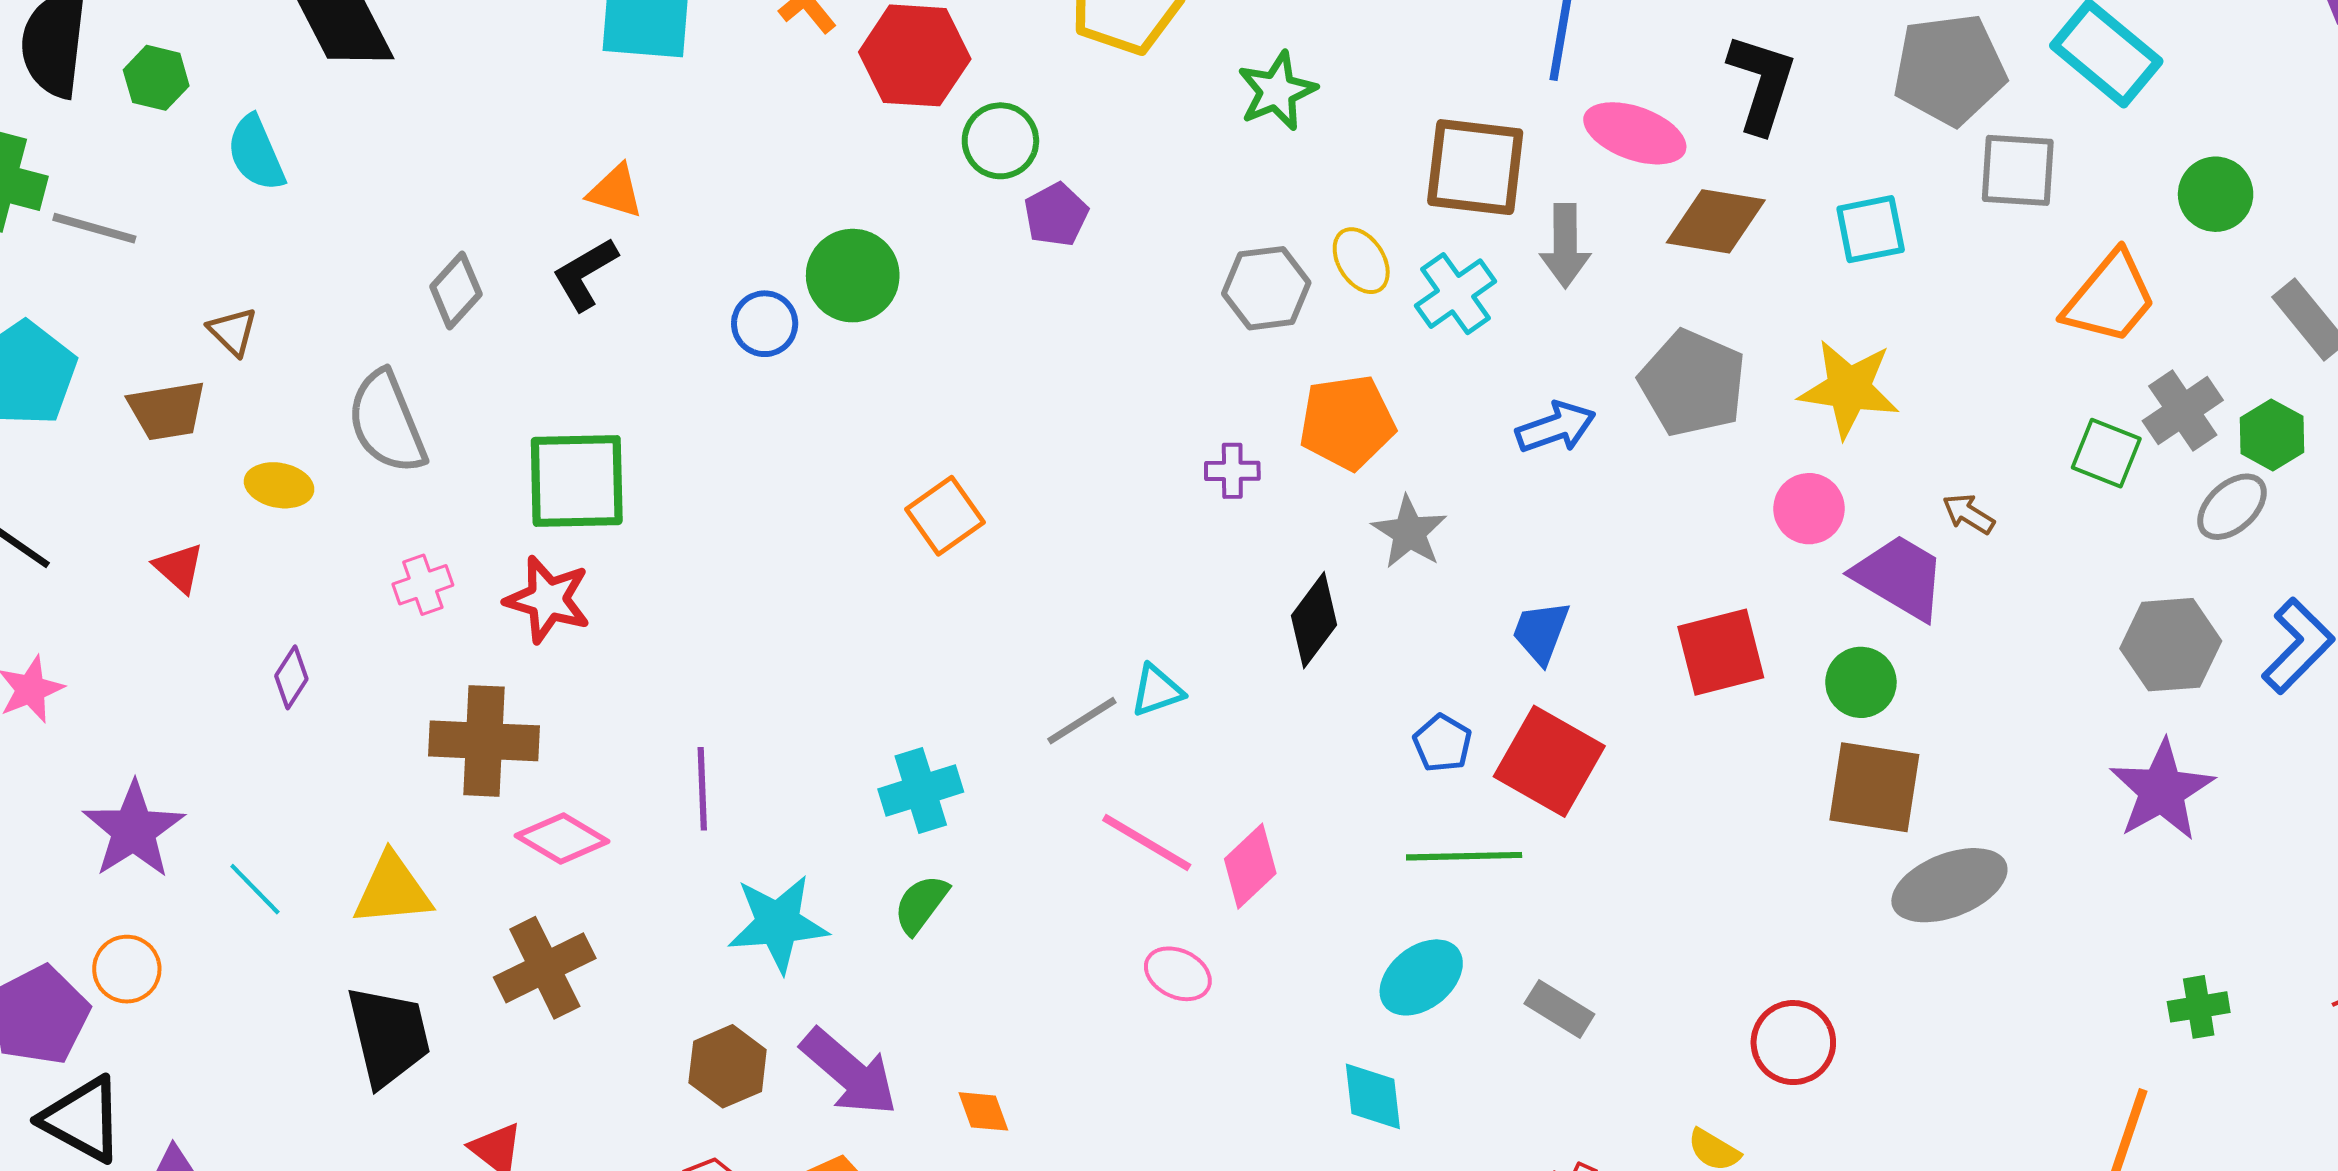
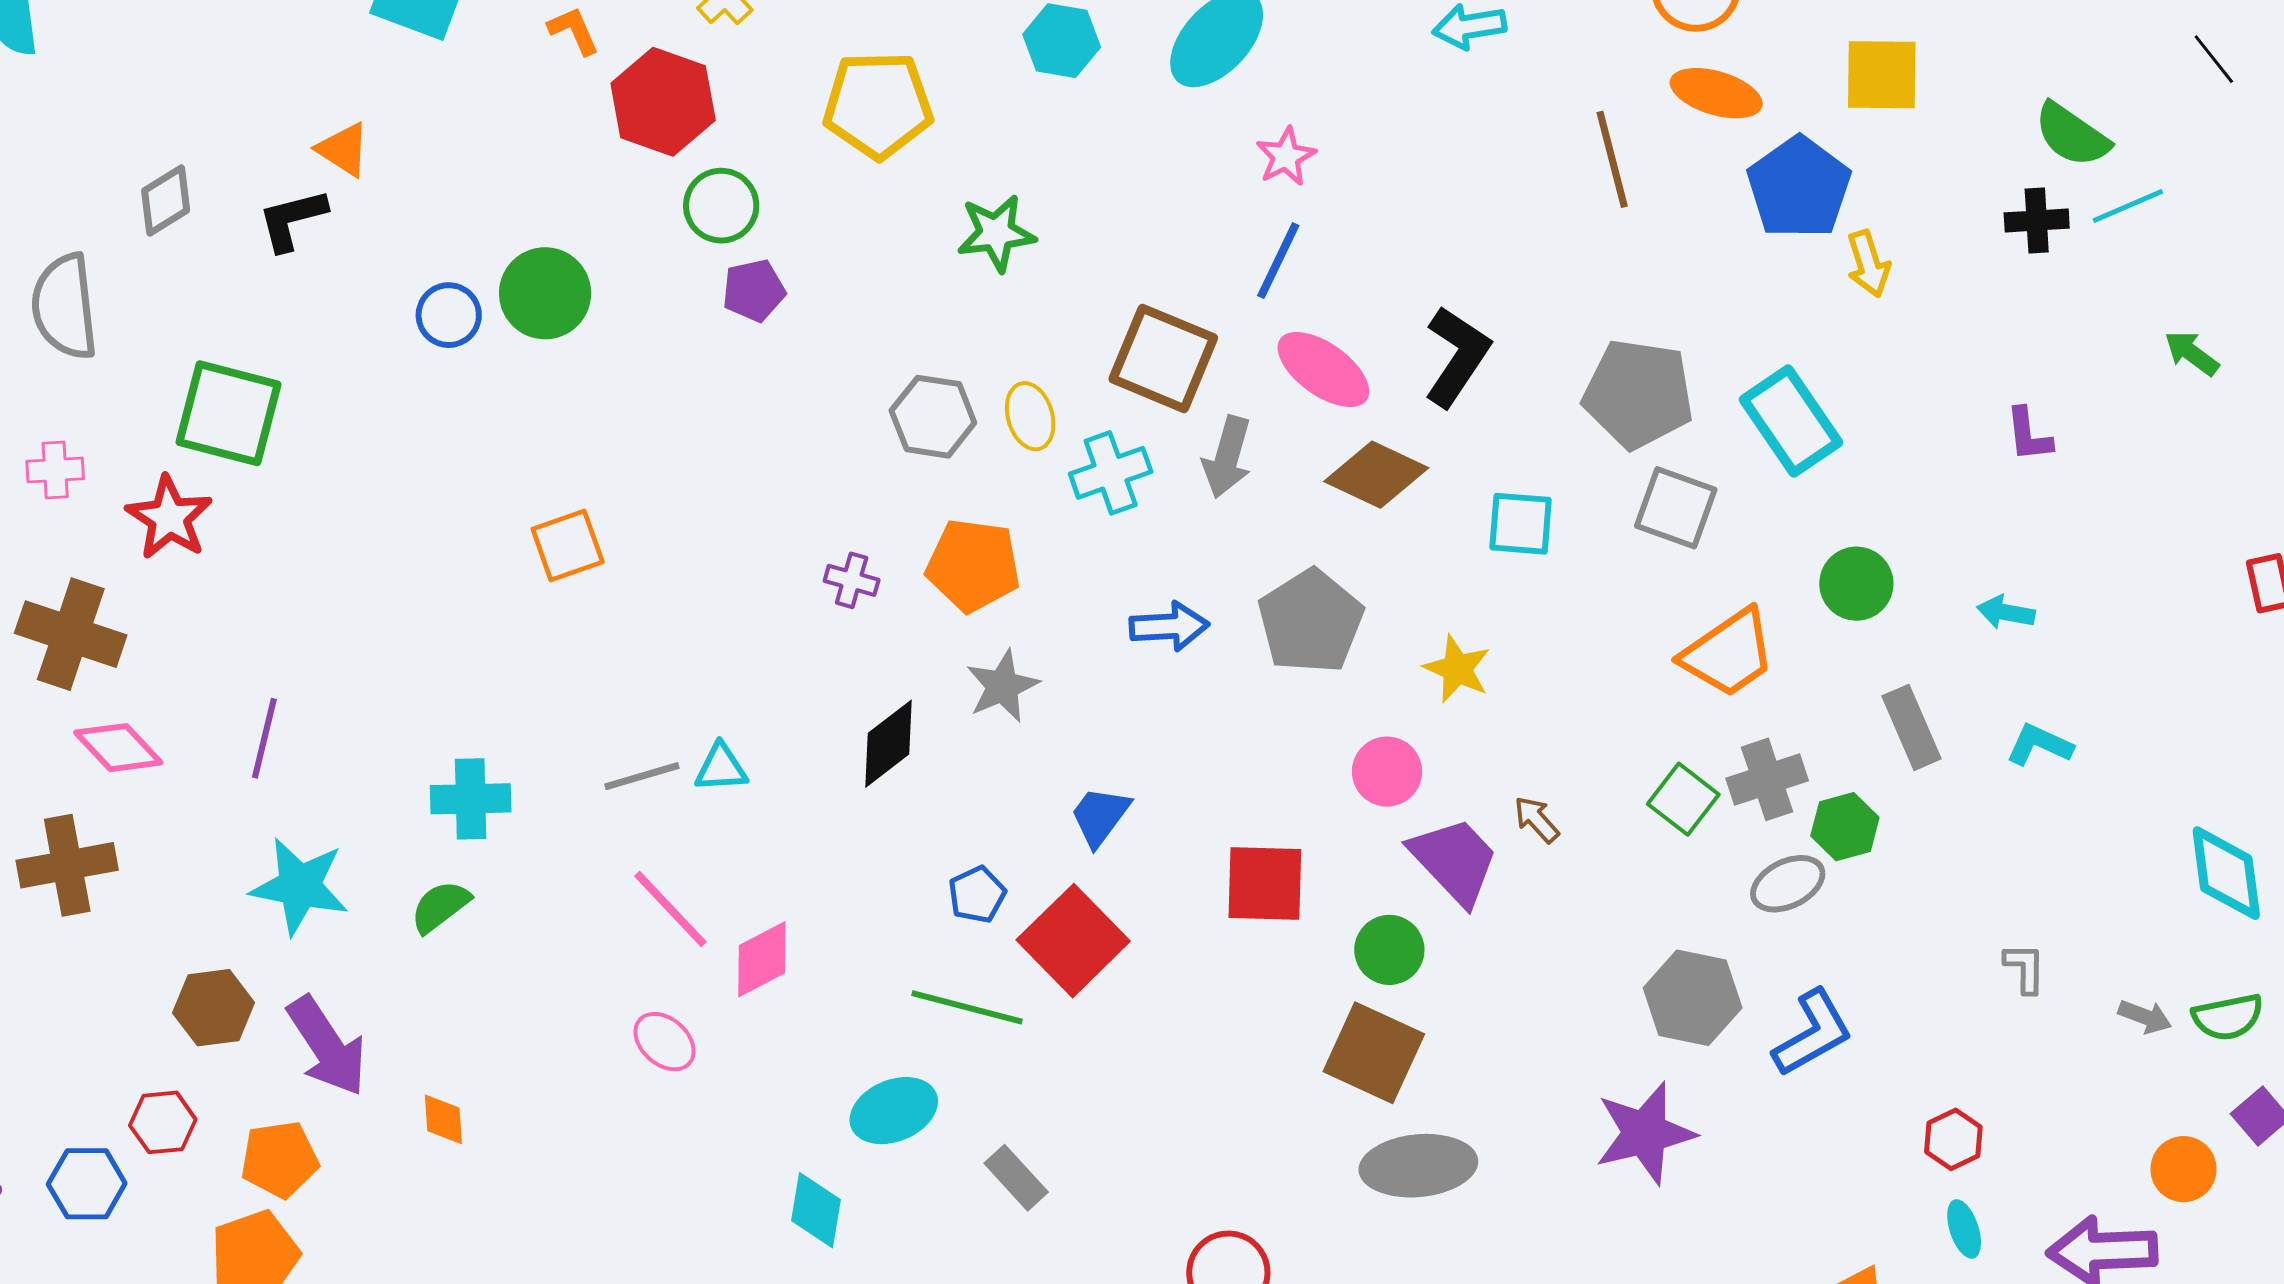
yellow star: (1849, 389) -> (1457, 669), size x0.7

